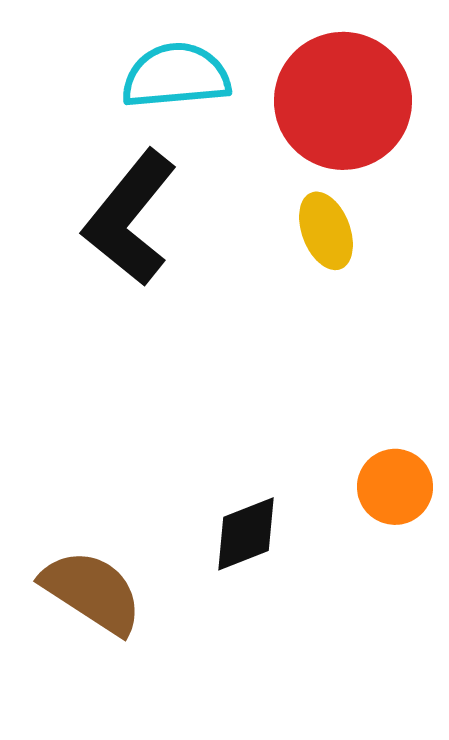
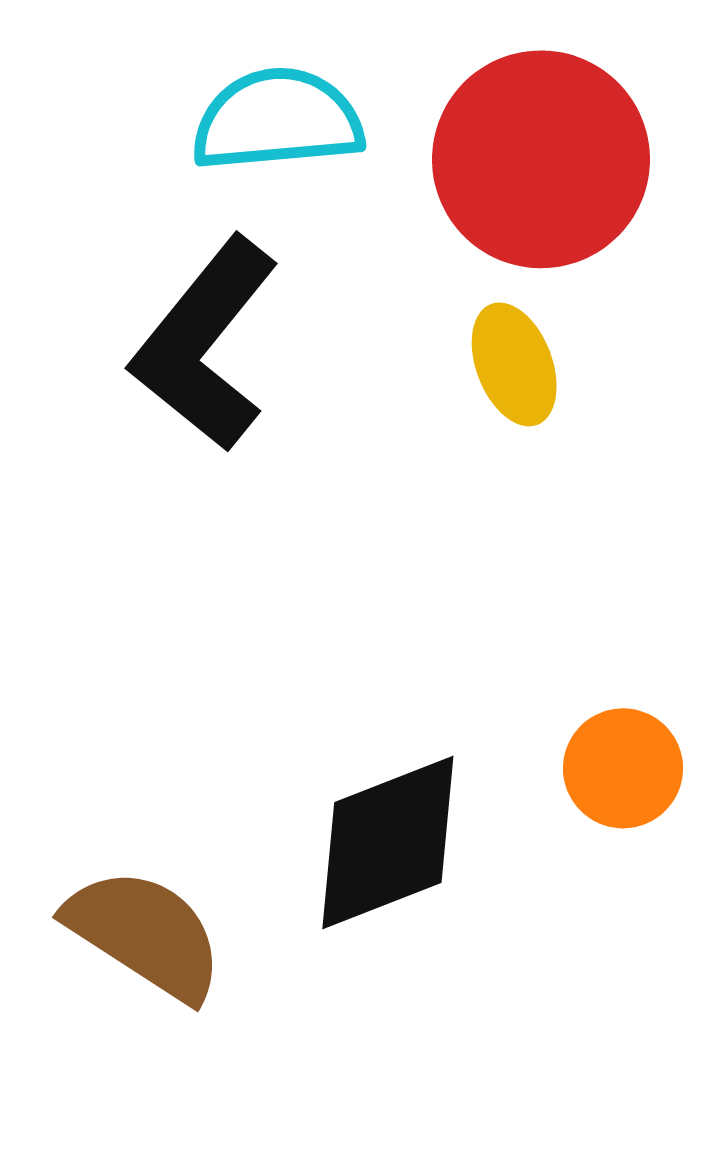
black diamond: (246, 534) -> (388, 842), size x1.5

